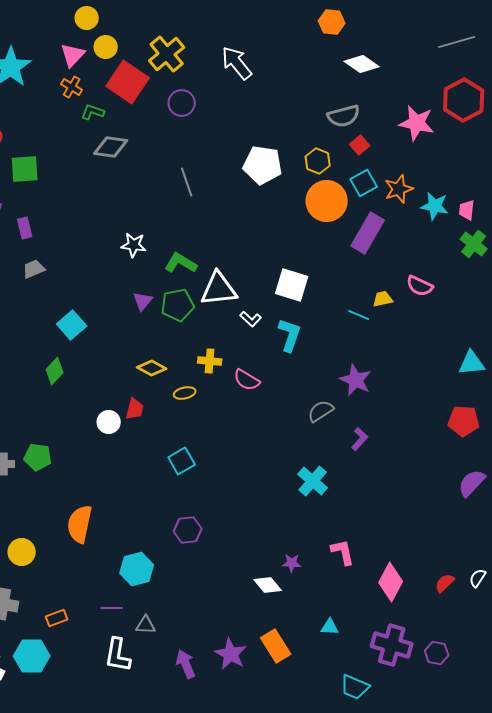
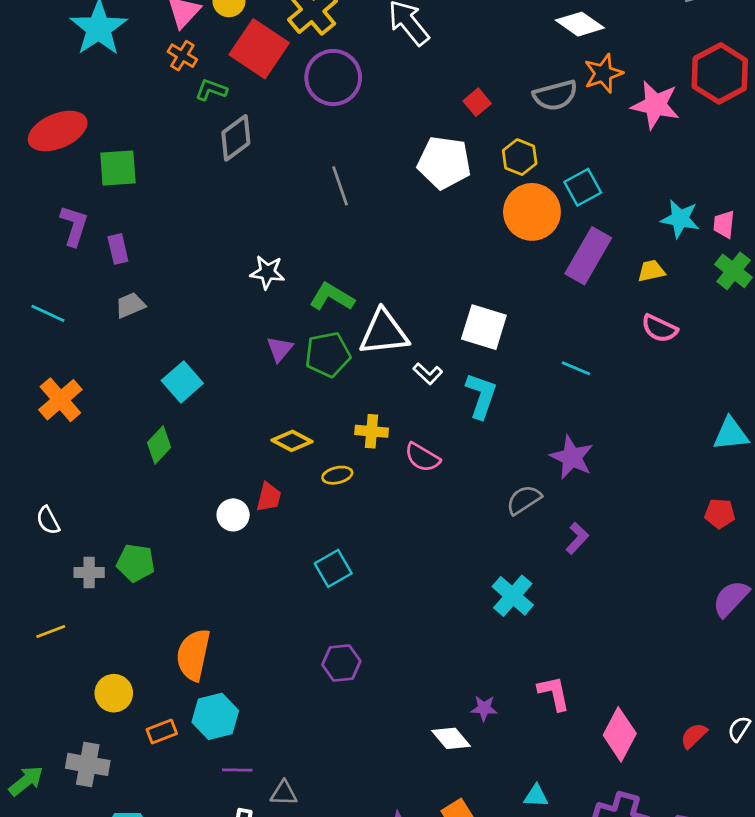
purple circle: (182, 103) -> (333, 78), size x1.5
red square: (360, 145) -> (477, 102), moved
gray diamond: (111, 147) -> (236, 138), turned -44
orange star: (399, 189) -> (603, 73), moved
yellow trapezoid: (383, 299) -> (651, 271), moved
red pentagon: (464, 421) -> (720, 514), size x0.7
cyan hexagon: (137, 569) -> (215, 716), moved
orange rectangle: (57, 618) -> (162, 732), moved

